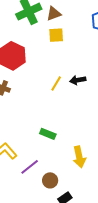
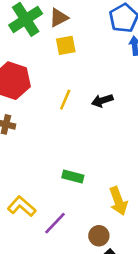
yellow line: (56, 83) -> (65, 100), moved
brown circle: (50, 180) -> (99, 236), moved

